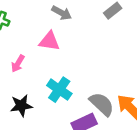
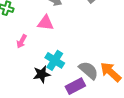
black star: (21, 106) -> (42, 74), moved

